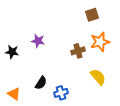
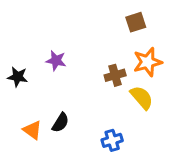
yellow semicircle: (98, 77) -> (142, 97), moved
blue cross: (61, 93) -> (112, 140), moved
orange triangle: (14, 94) -> (32, 130), moved

